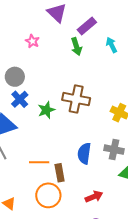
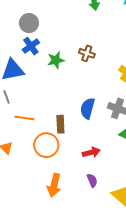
brown cross: (76, 99) -> (87, 53), size x0.6
orange line: (39, 162) -> (24, 118), moved

